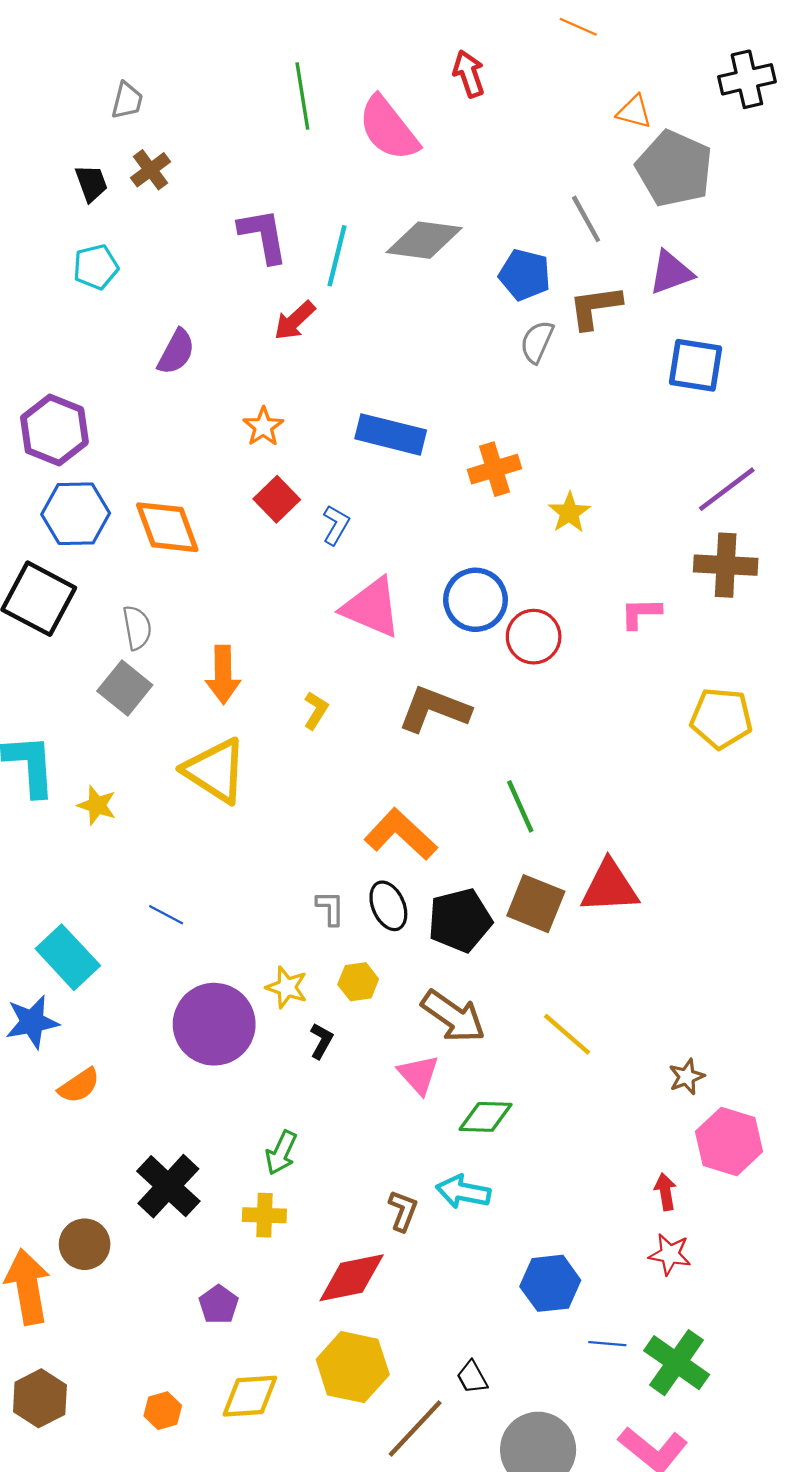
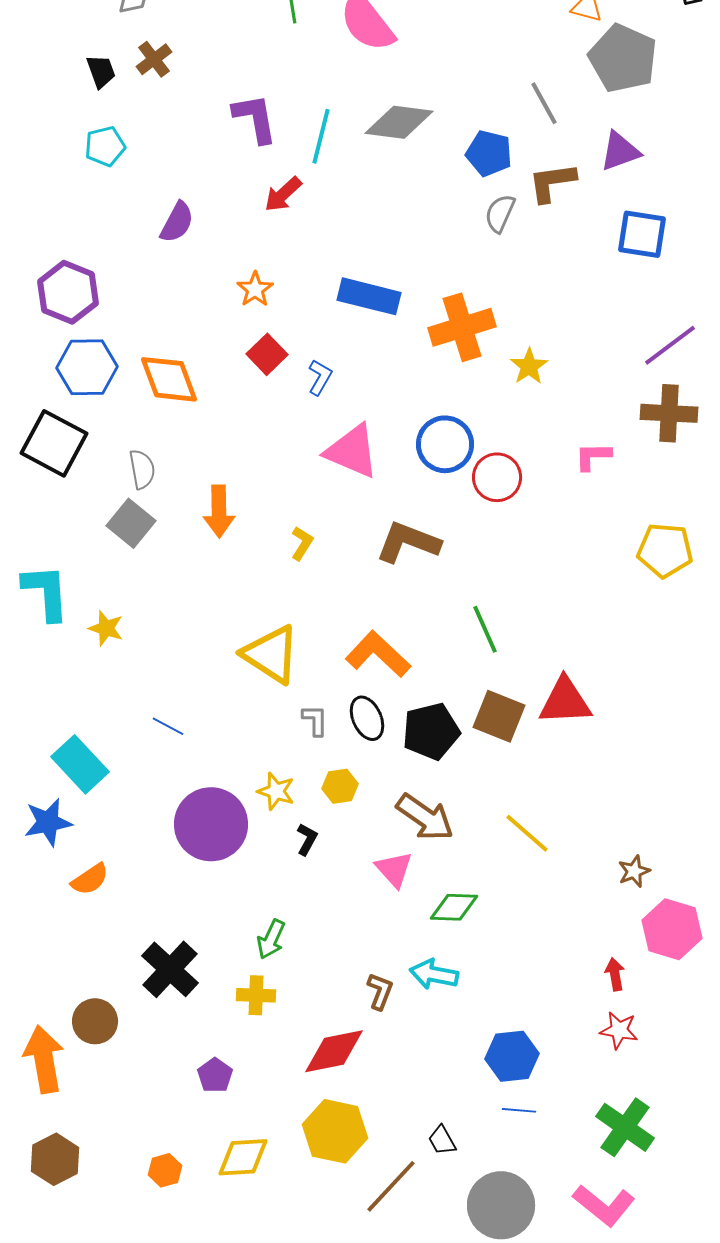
orange cross: (494, 469) -> (462, 327), size x1.4
yellow triangle: (215, 771) -> (271, 654), moved
blue line: (607, 1344) -> (519, 1110), moved

